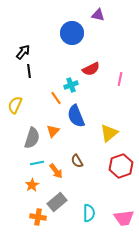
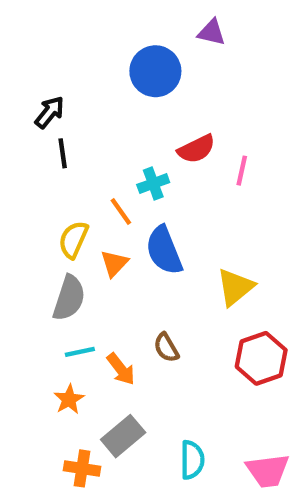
pink line: (120, 79) -> (242, 171), moved
yellow semicircle: (15, 105) -> (73, 240), moved
orange triangle: (53, 131) -> (114, 263), moved

